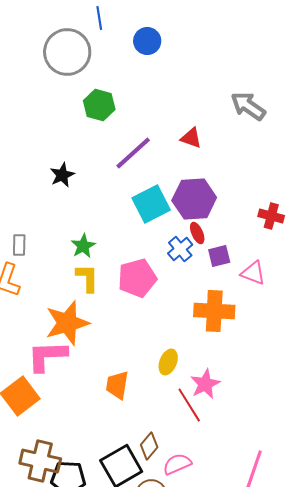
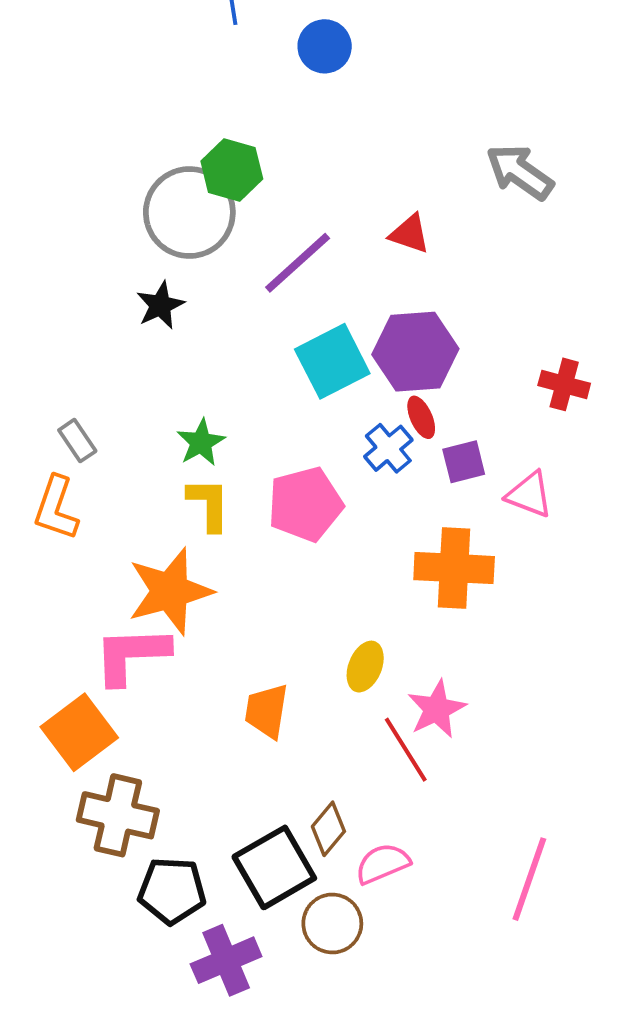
gray circle: (67, 52) -> (189, 213), moved
gray rectangle: (19, 245) -> (77, 441), turned -35
brown cross: (40, 461) -> (118, 815), moved

